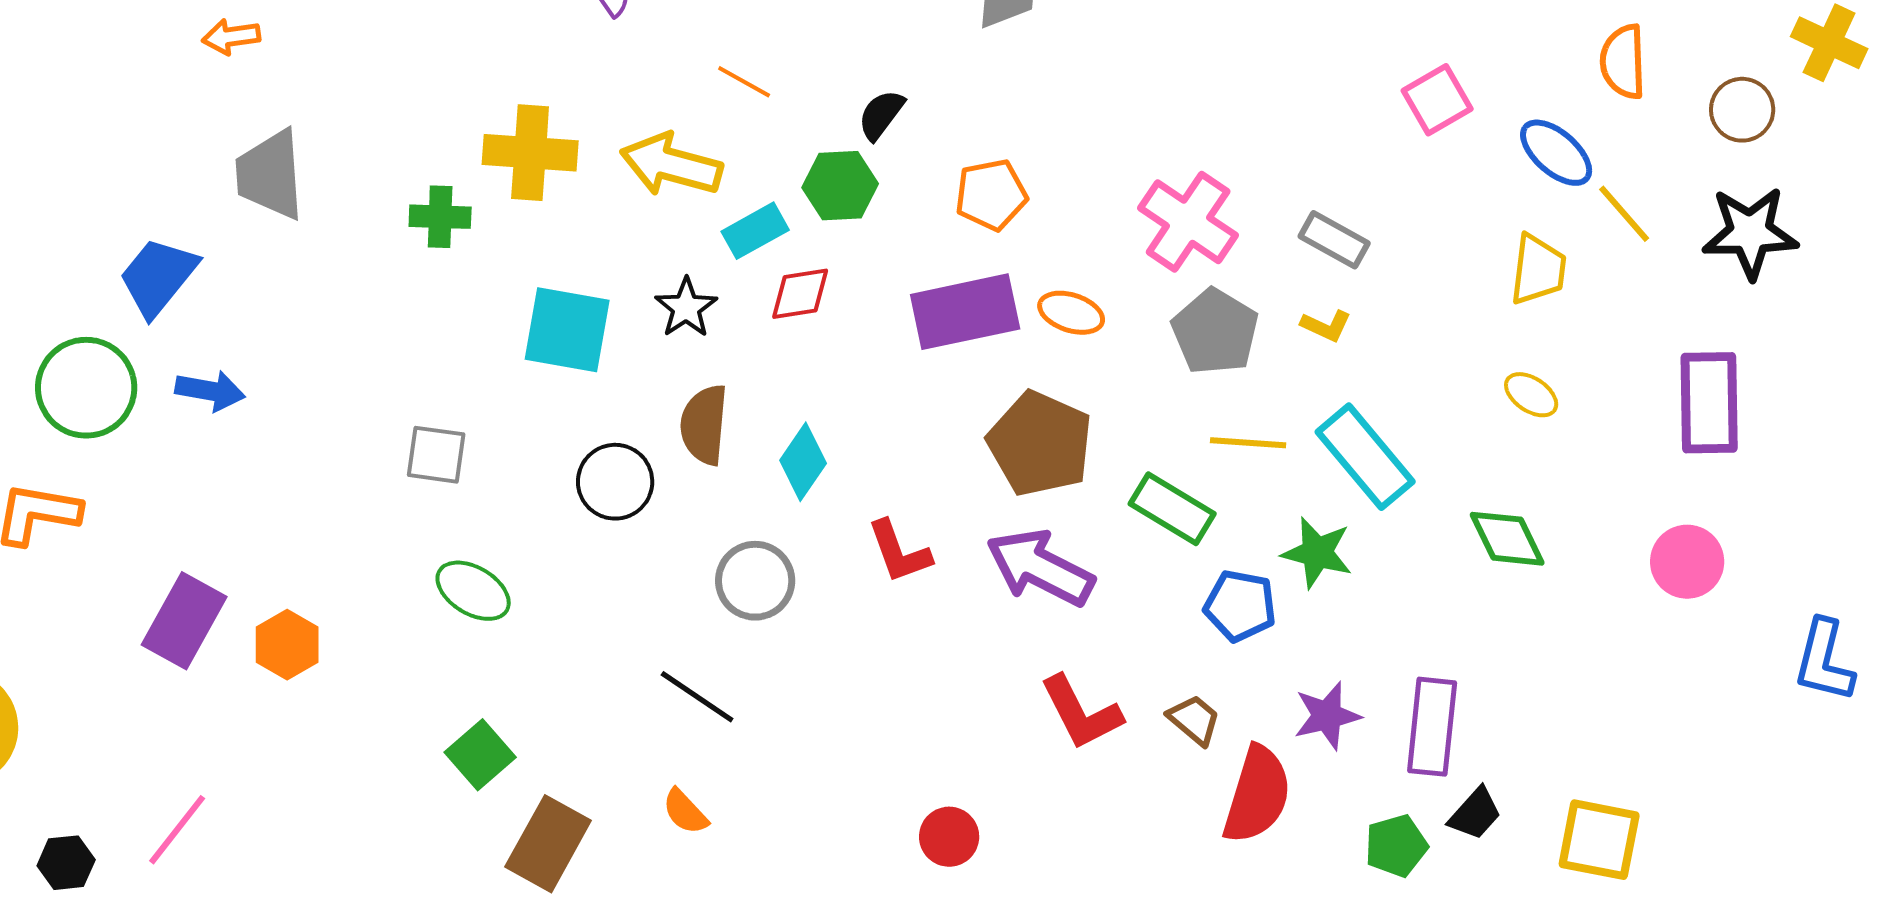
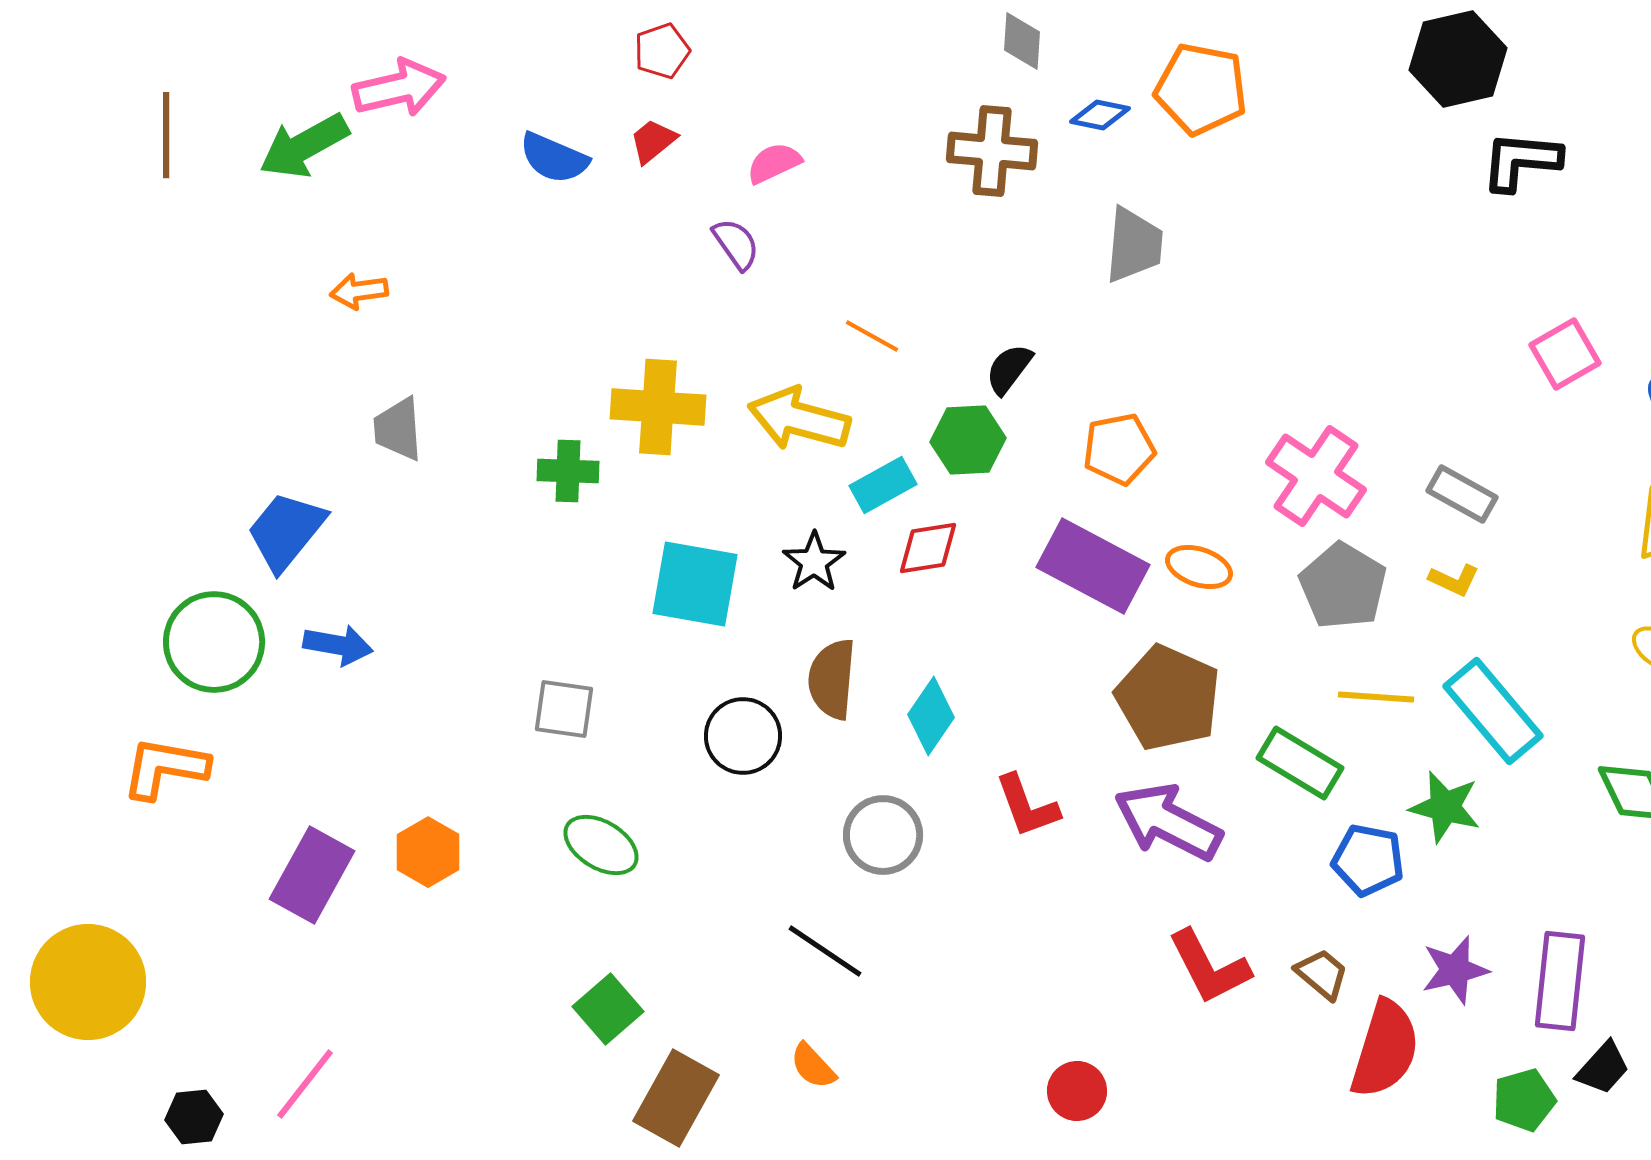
gray trapezoid: (270, 175) -> (398, 429), size x0.7
purple rectangle: (965, 312) -> (1093, 566), turned 40
orange hexagon: (287, 645) -> (428, 852), moved

